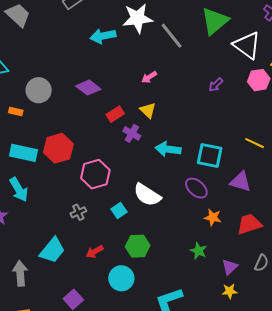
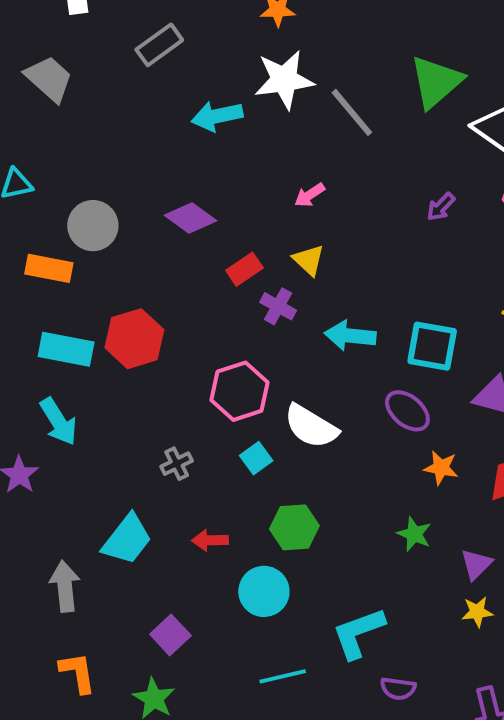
orange rectangle: (16, 111) -> (49, 268), size x1.6
pink hexagon: (95, 174) -> (240, 391), moved
red arrow: (95, 252) -> (210, 540), turned 30

